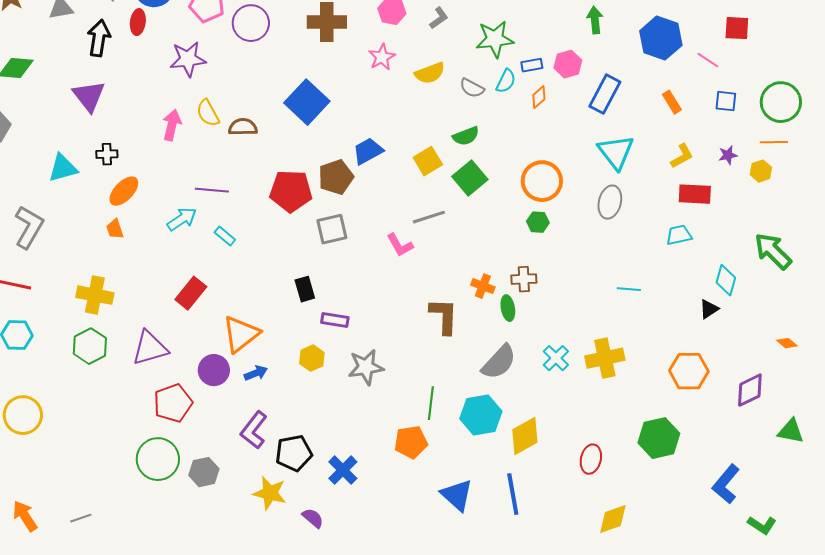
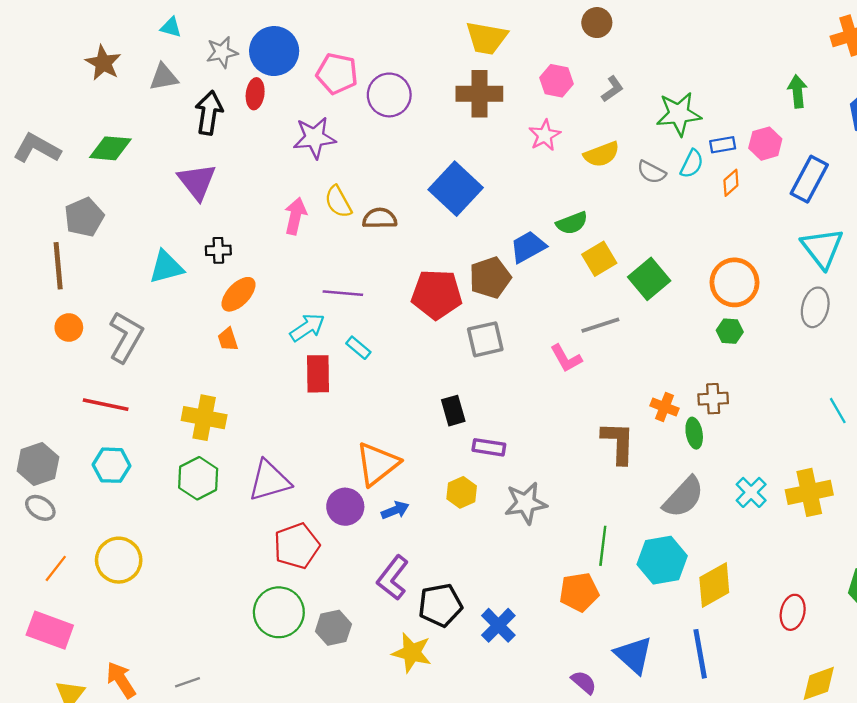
green semicircle: (466, 136) -> (572, 223), moved
cyan line: (629, 289) -> (838, 411), turned 55
red rectangle: (191, 293) -> (318, 374), moved, turned -40
purple semicircle: (313, 518) -> (584, 682), moved

